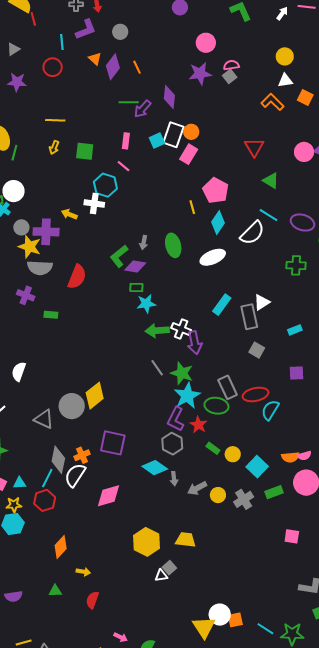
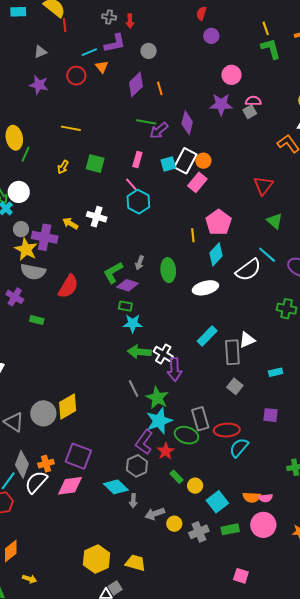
cyan line: (62, 42) -> (89, 52), turned 63
orange triangle: (95, 59) -> (102, 67), moved
yellow arrow: (54, 147) -> (63, 167), moved
cyan hexagon: (105, 185) -> (138, 202), moved
pink diamond: (108, 496) -> (70, 486), moved

